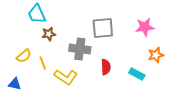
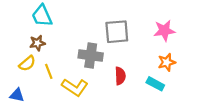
brown star: (49, 34) -> (37, 43), moved
orange star: (156, 55) -> (167, 62), moved

